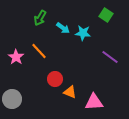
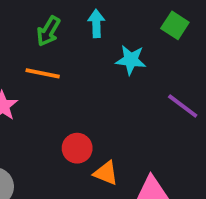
cyan arrow: (63, 28) -> (96, 23), moved, turned -128
orange line: (39, 51) -> (43, 73), moved, turned -36

